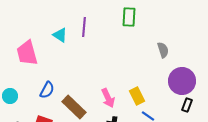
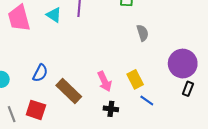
gray semicircle: (163, 50) -> (143, 33), moved
pink trapezoid: (27, 53) -> (19, 18), moved

